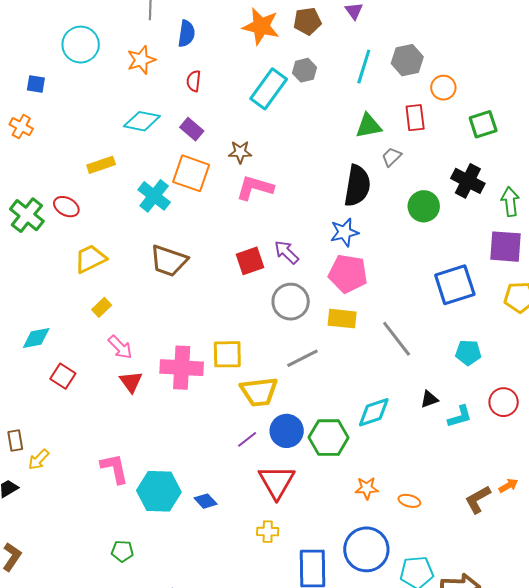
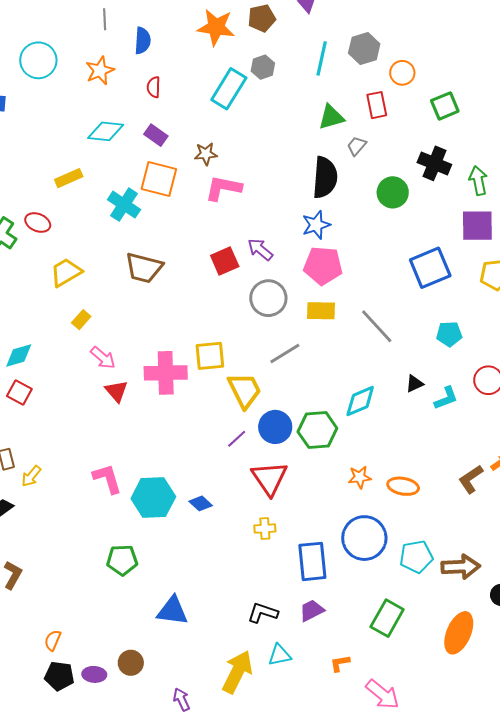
red square: (63, 376) -> (19, 393), moved
yellow trapezoid: (259, 392) -> (245, 390), turned -105
orange ellipse: (409, 501) -> (403, 486), size x1.4
green pentagon: (122, 551) -> (122, 560), size x1.4

